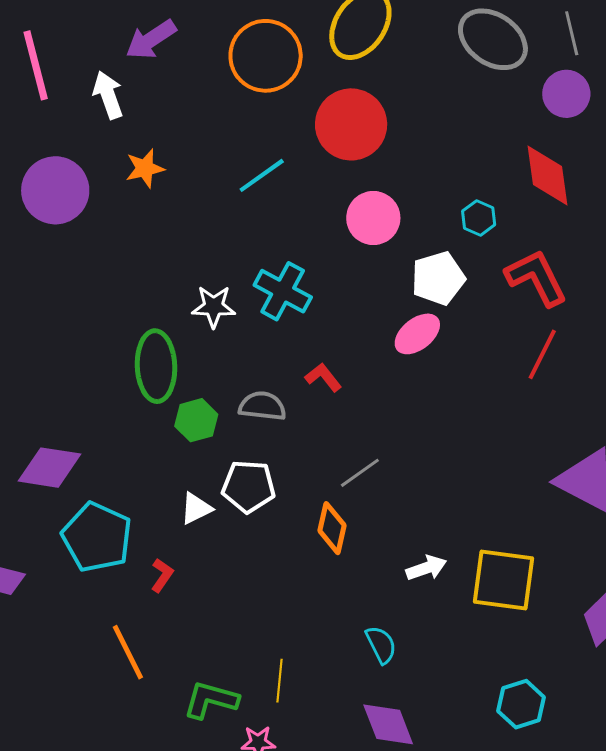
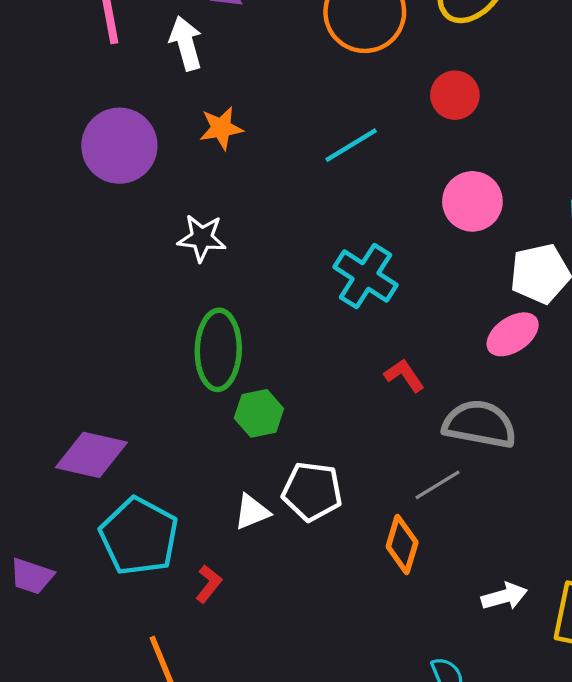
red circle: (351, 124) -> (455, 95), size x0.6
white star: (214, 307) -> (202, 238), moved
gray semicircle: (262, 406) -> (480, 424), moved, size x1.4

